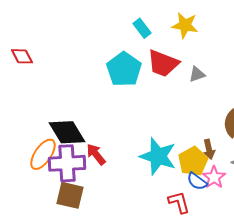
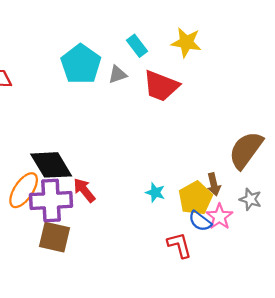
cyan pentagon: (124, 69) -> (81, 64), moved
gray triangle: (197, 74) -> (118, 74), moved
cyan star: (158, 156) -> (155, 192), size x0.5

